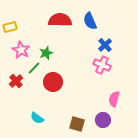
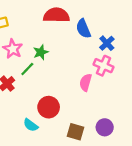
blue semicircle: (90, 21) -> (83, 29), moved
red circle: (53, 82) -> (49, 107), moved
pink semicircle: (114, 99) -> (86, 82), moved

